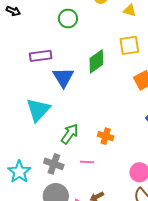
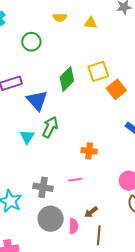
yellow square: (129, 45) -> (98, 71), moved
cyan triangle: (38, 110) -> (27, 137), moved, size x0.6
green arrow: (70, 134) -> (50, 127), moved

